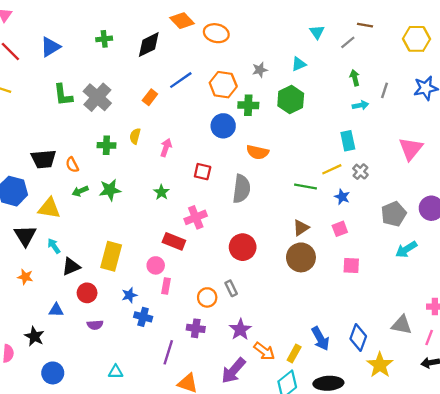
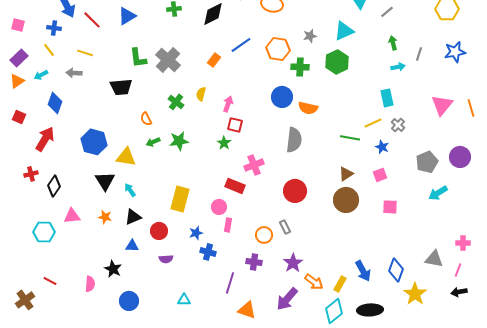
cyan triangle: (299, 64) -> (344, 31), size x1.5
blue circle: (223, 126) -> (282, 97), moved
green cross: (106, 145) -> (176, 102), turned 35
black trapezoid: (44, 159) -> (121, 87), moved
red square: (203, 172) -> (235, 125), moved
black triangle: (71, 267) -> (133, 217), moved

